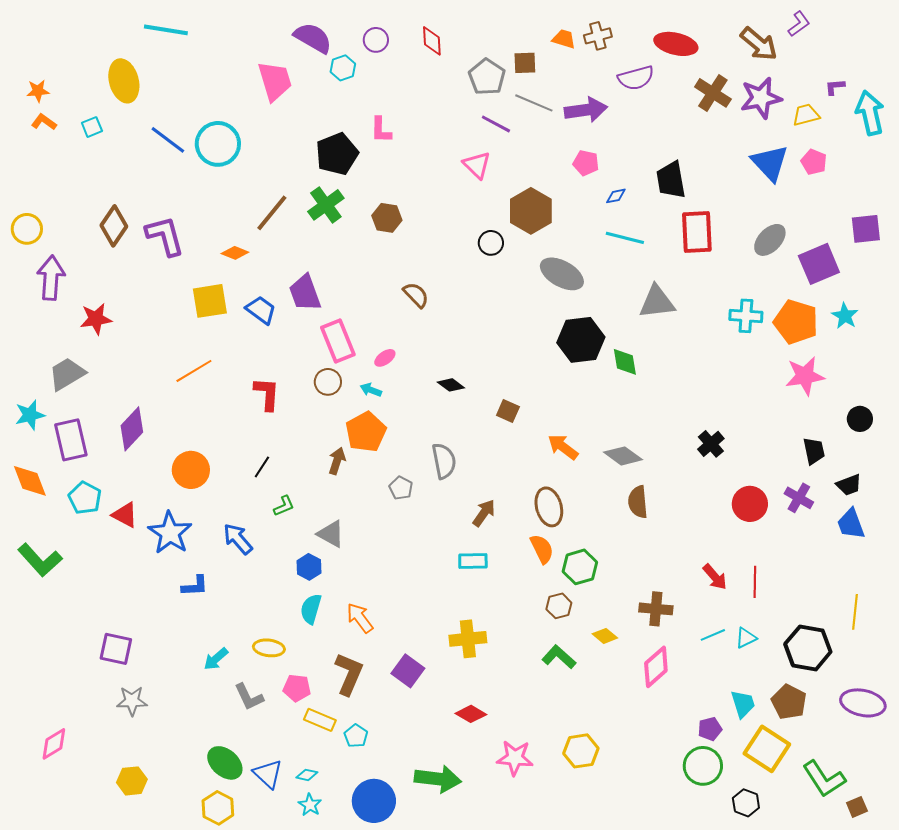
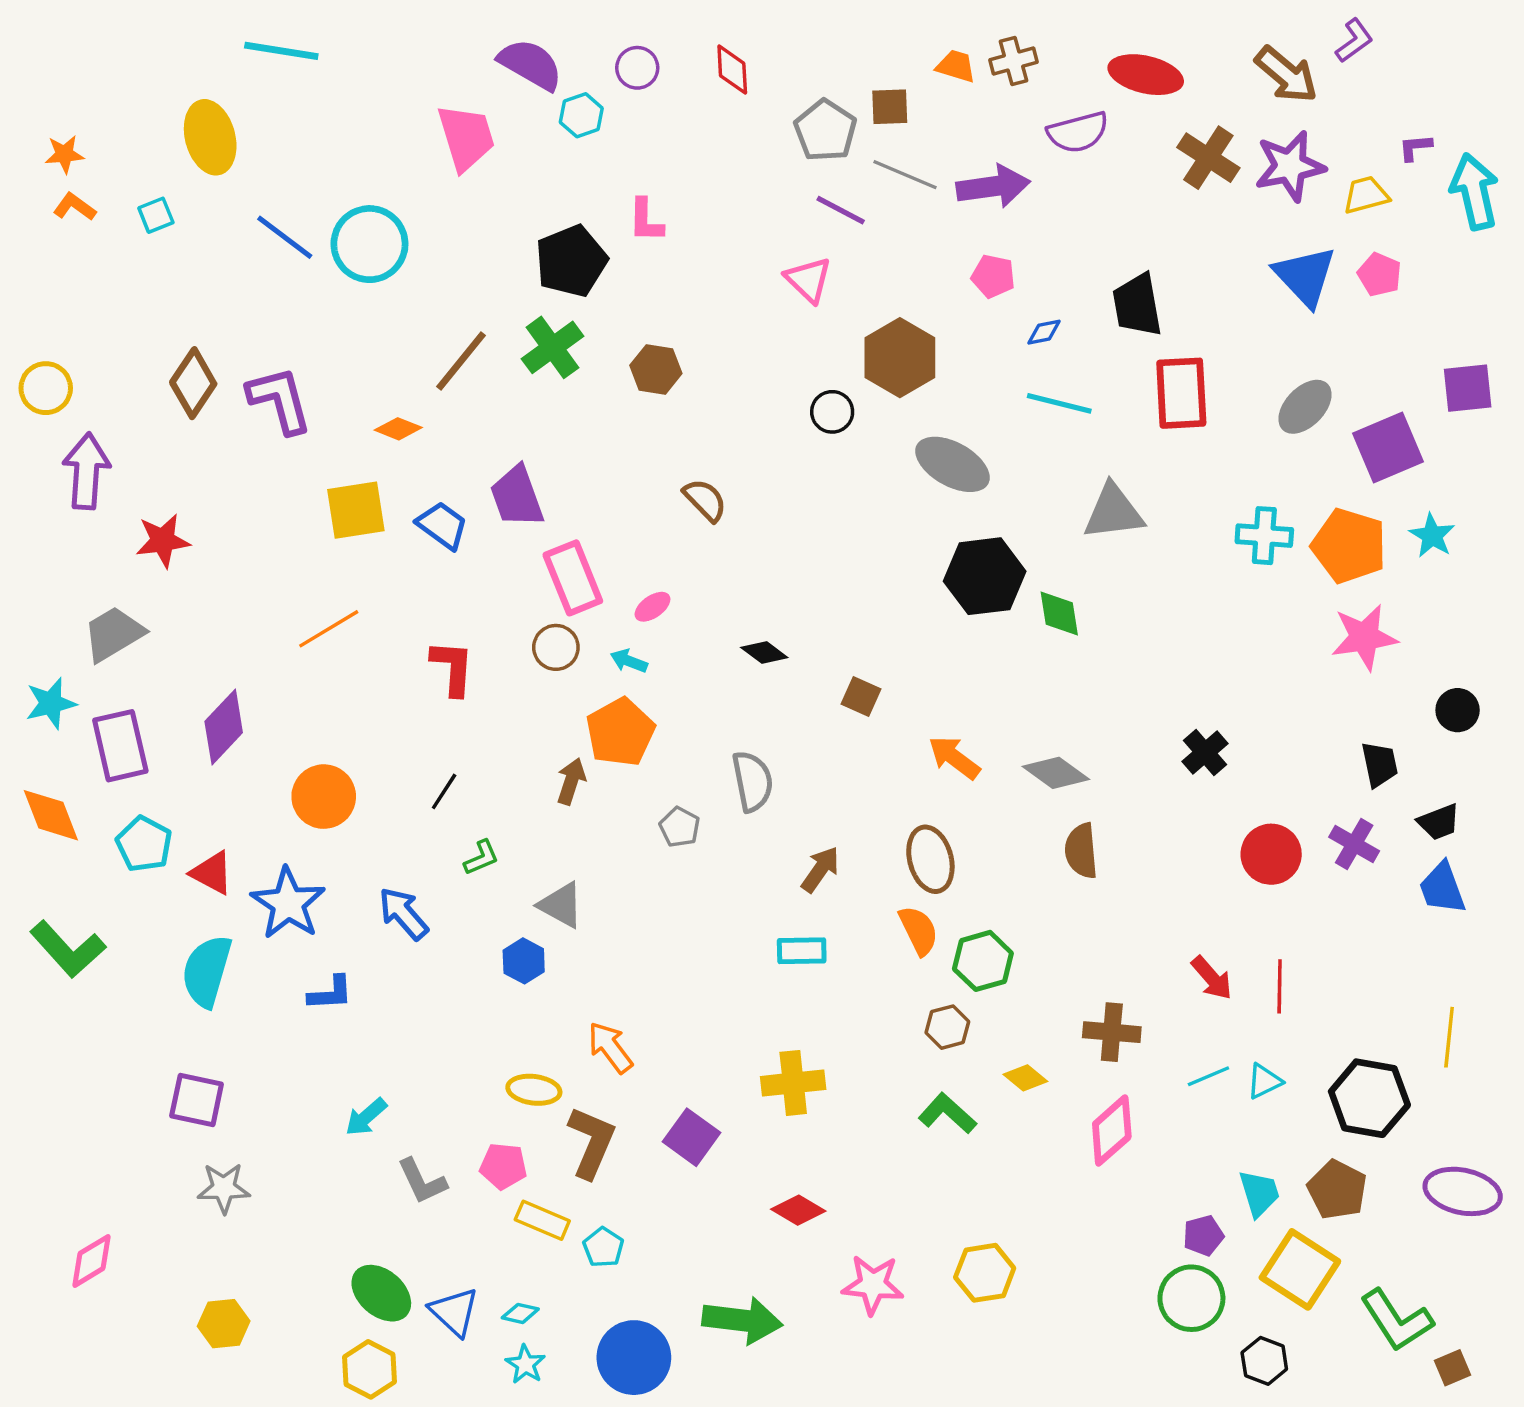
cyan semicircle: (311, 609) -> (207, 971), moved, size x1.4
yellow ellipse: (269, 648) -> (534, 1090), moved

